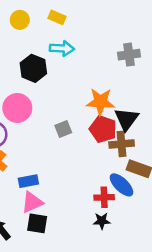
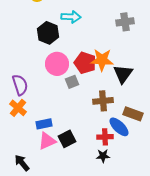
pink circle: (17, 108) -> (57, 64), moved
red pentagon: (103, 129) -> (85, 63), moved
brown cross: (122, 144) -> (103, 101), moved
black square: (37, 223) -> (67, 139), moved, turned -36

